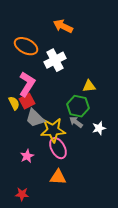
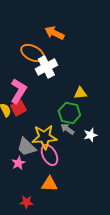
orange ellipse: (26, 46) -> (32, 53), moved
gray trapezoid: (35, 118) -> (26, 147), moved
red star: (22, 194) -> (26, 202), moved

